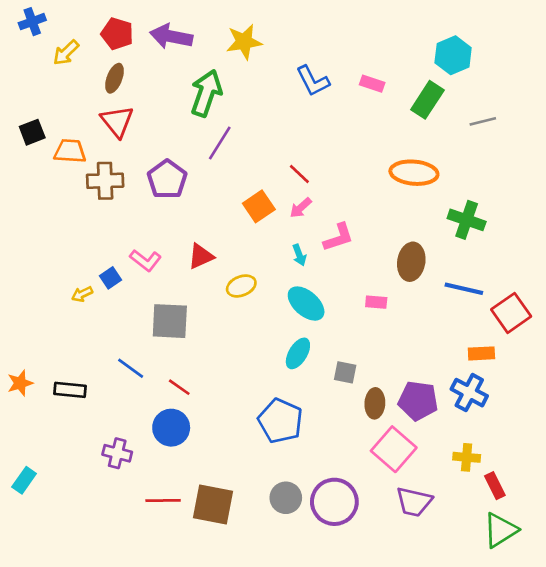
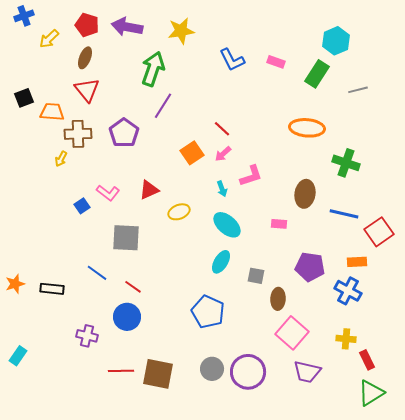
yellow arrow: (82, 294) -> (61, 159), moved, turned -35
purple pentagon: (418, 401) -> (310, 267), moved

